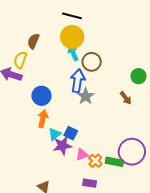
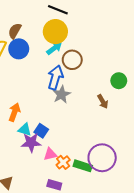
cyan arrow: (73, 53) -> (54, 48), turned 70
blue circle: (41, 96) -> (19, 49), moved
cyan triangle: (55, 134) -> (25, 130), turned 48

